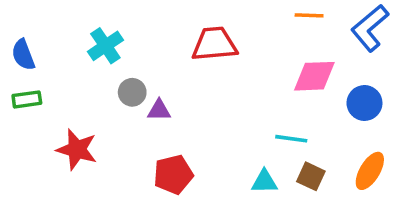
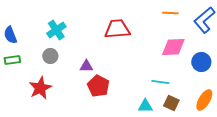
gray circle: (132, 92) -> (50, 56), moved
red star: (77, 149) -> (40, 88), turned 30
red pentagon: (173, 174) -> (98, 86), moved, turned -30

